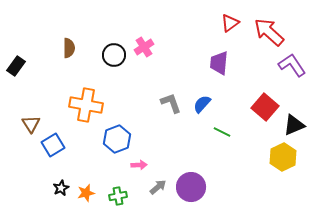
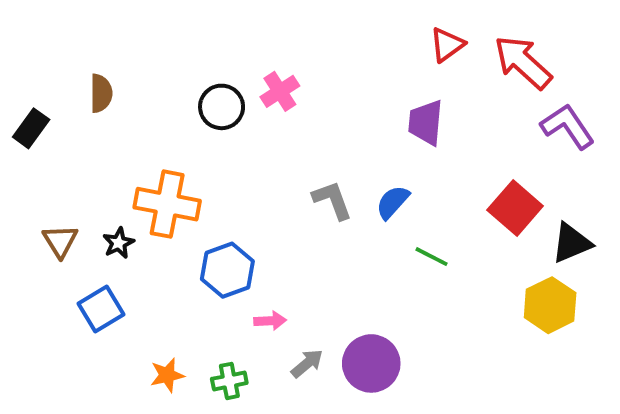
brown semicircle: (69, 48) -> (101, 93), moved
blue square: (53, 145) -> (101, 309), moved
black star: (61, 188) -> (119, 243), moved

